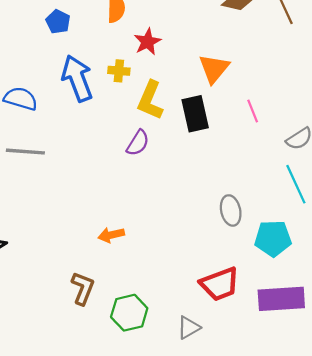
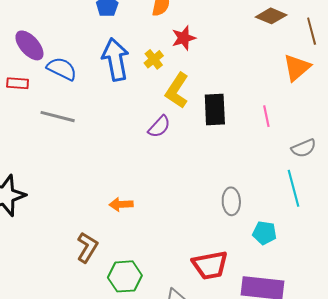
orange triangle: (214, 69) -> (297, 68), moved
yellow cross: (119, 71) -> (154, 59), turned 36
cyan pentagon: (273, 238) -> (265, 233), size x0.7

